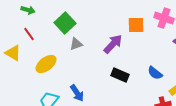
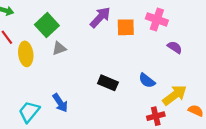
purple arrow: (113, 44) -> (100, 17), moved
yellow ellipse: (46, 64) -> (26, 54), moved, turned -60

